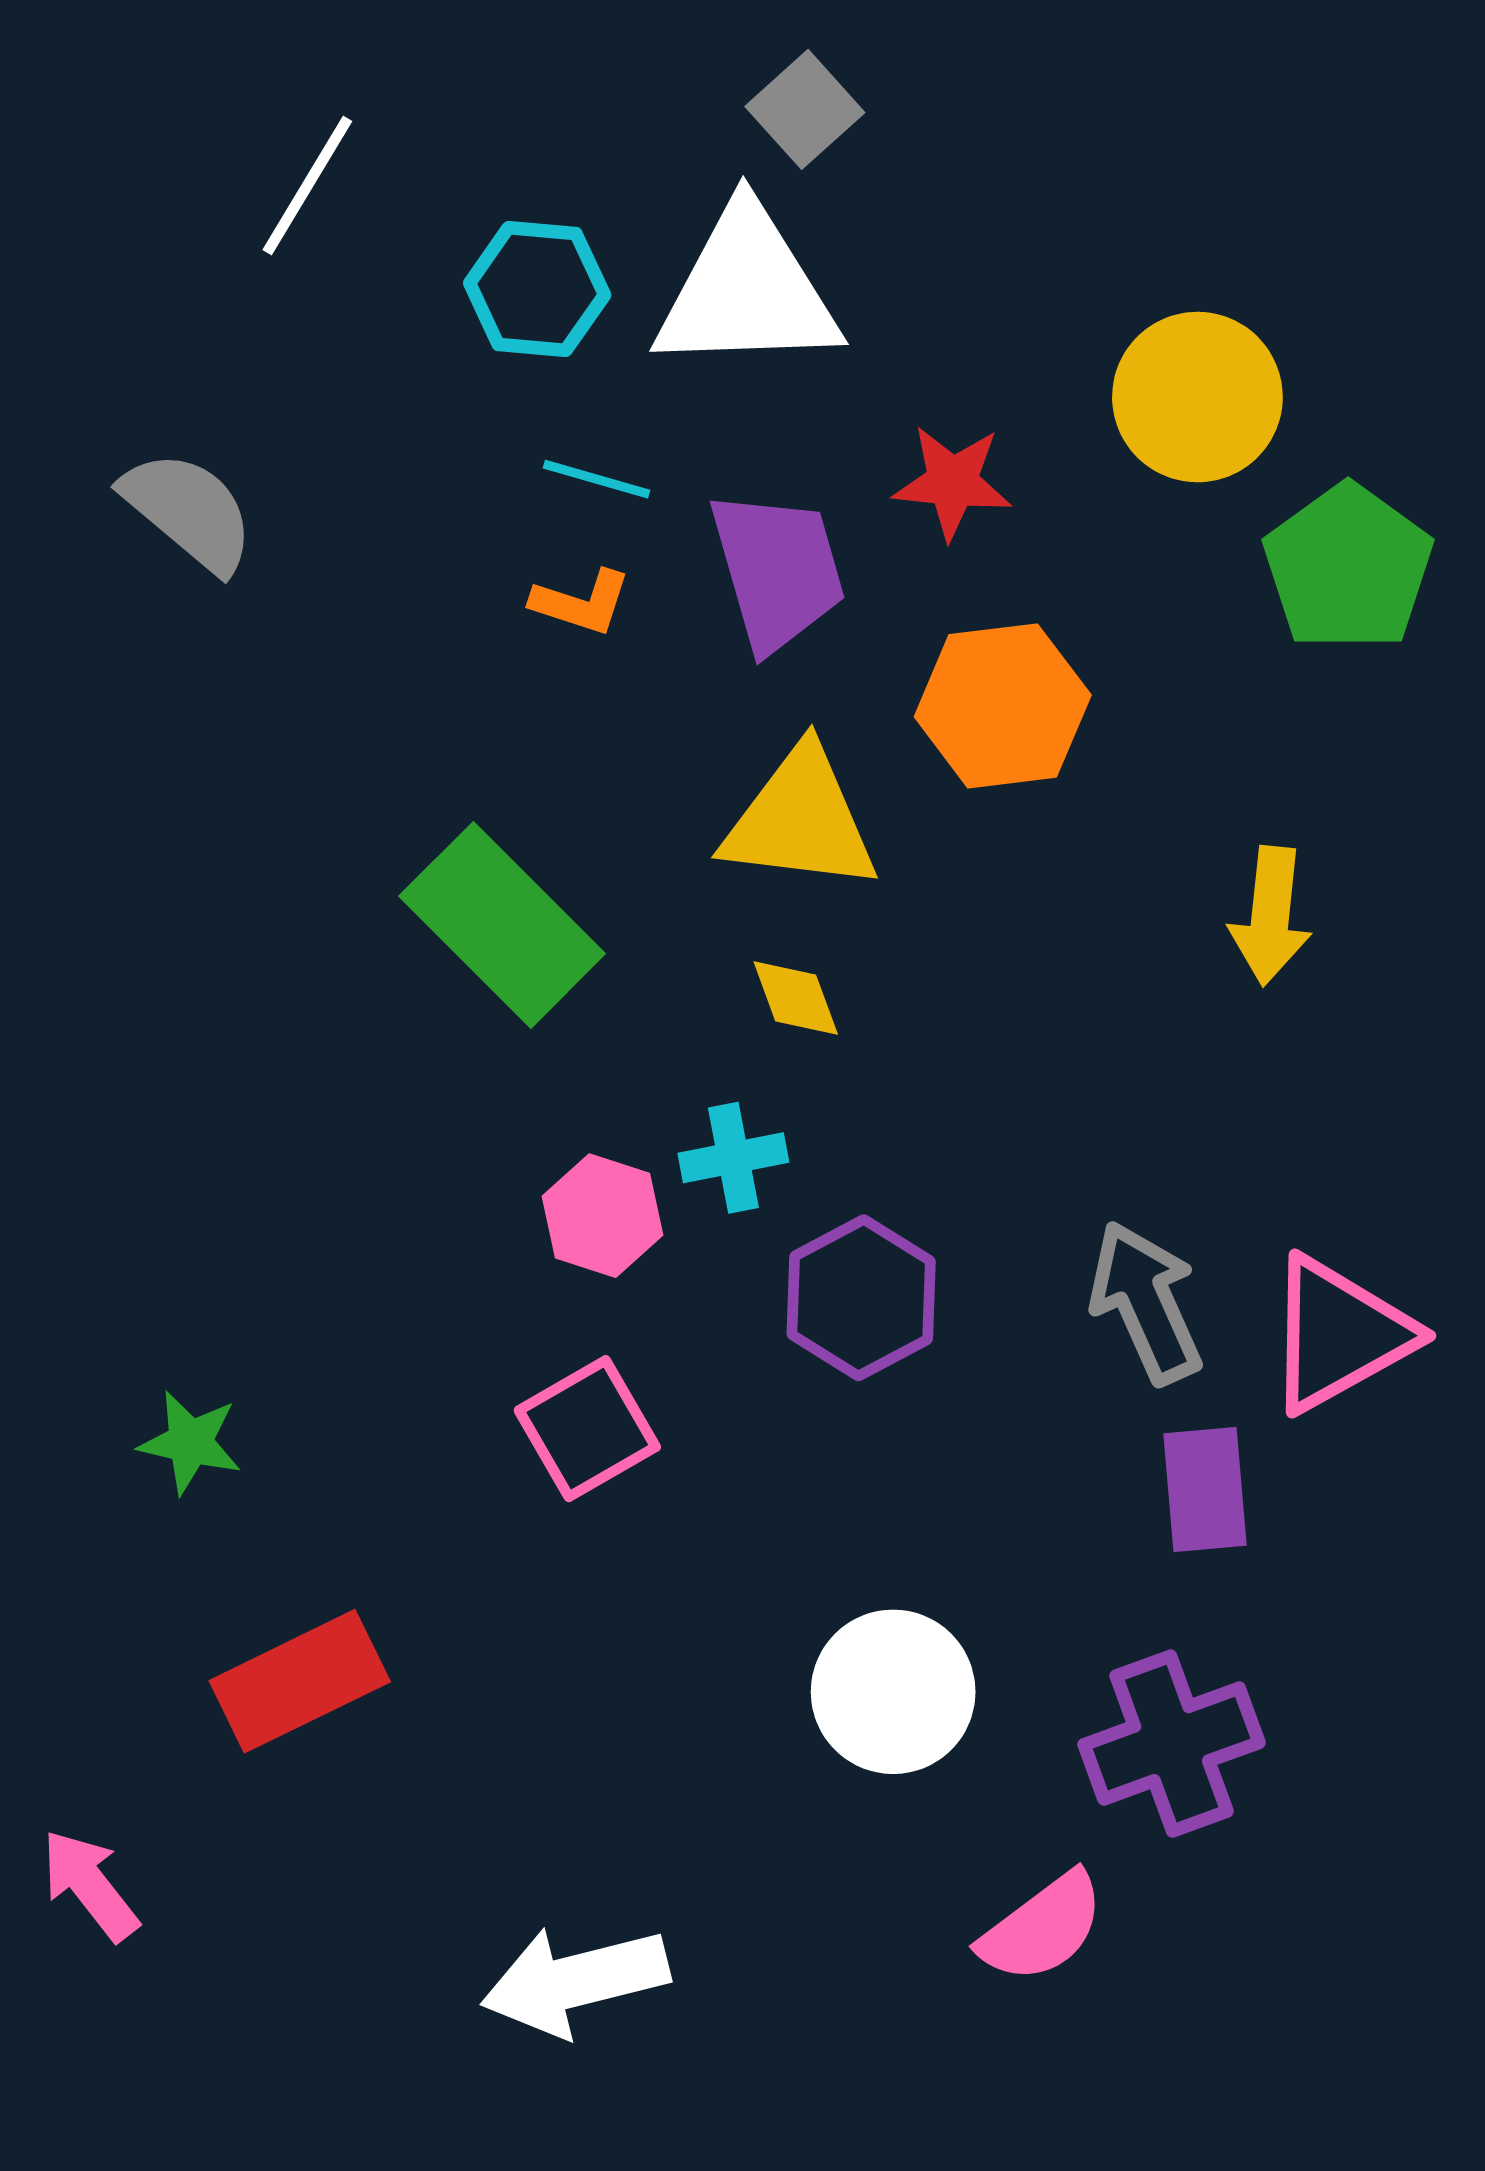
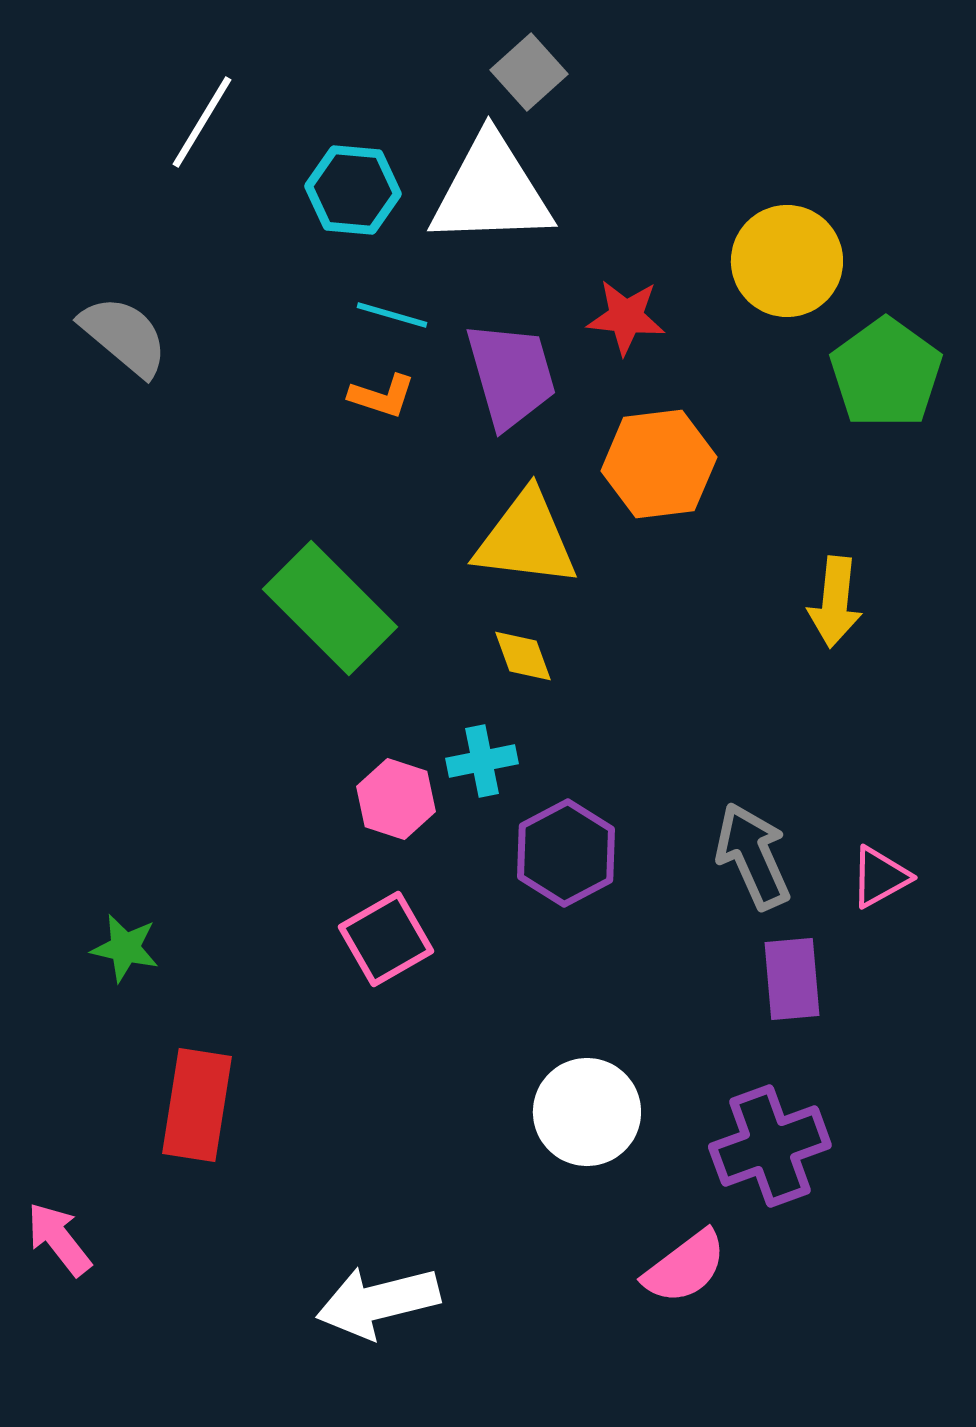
pink triangle: (1339, 1334) -> (880, 877), size x0.6
red rectangle: (300, 1681) -> (197, 1105), turned -55

